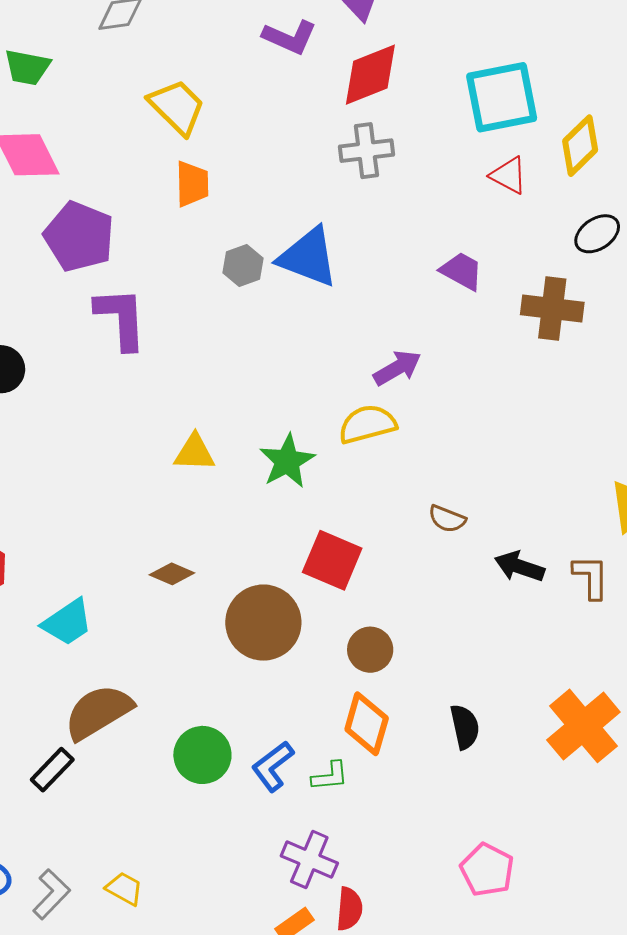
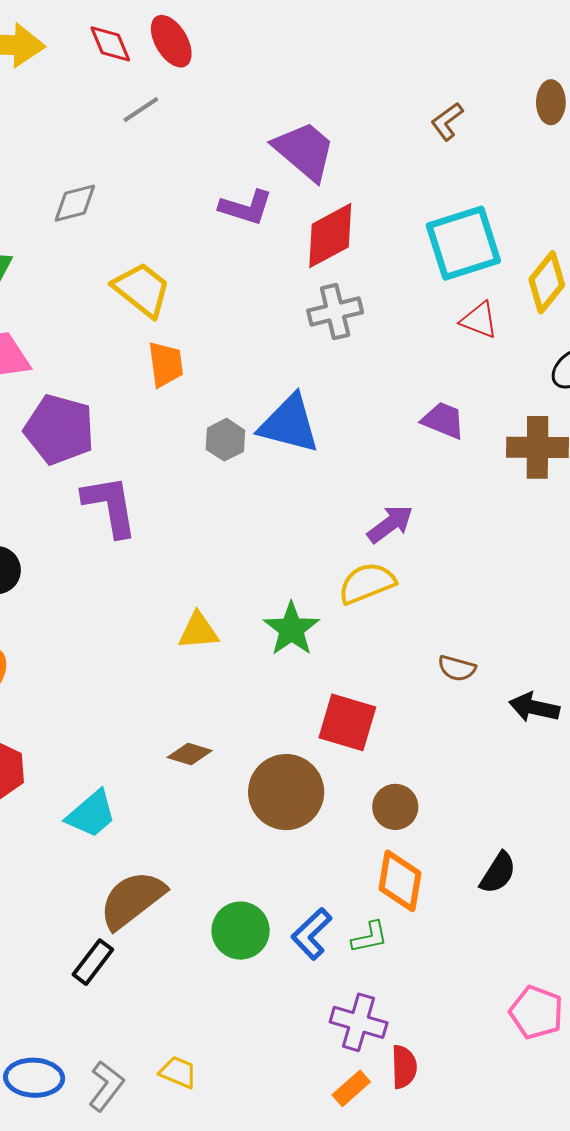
black semicircle: (465, 727) -> (498, 873), turned 51

